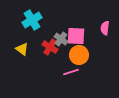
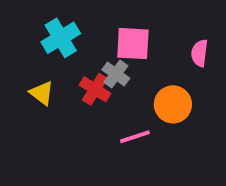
pink square: (76, 36) -> (133, 44), moved
orange circle: (79, 55) -> (173, 104), moved

